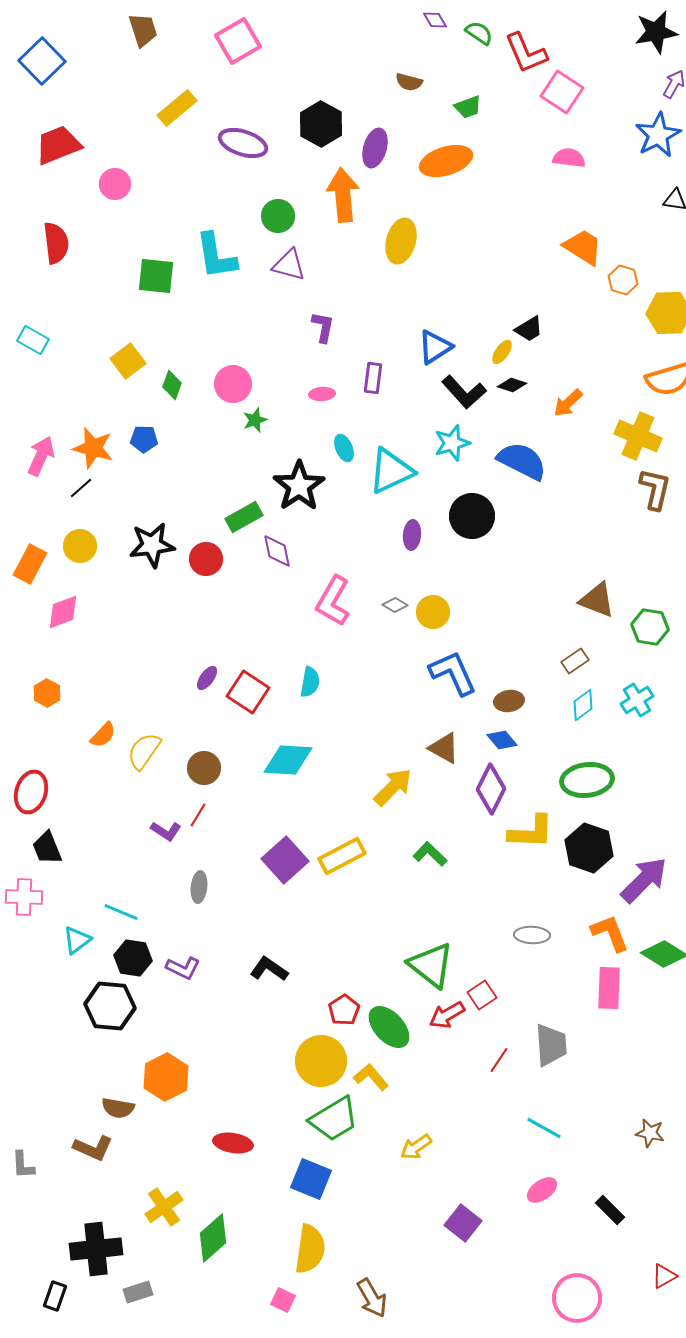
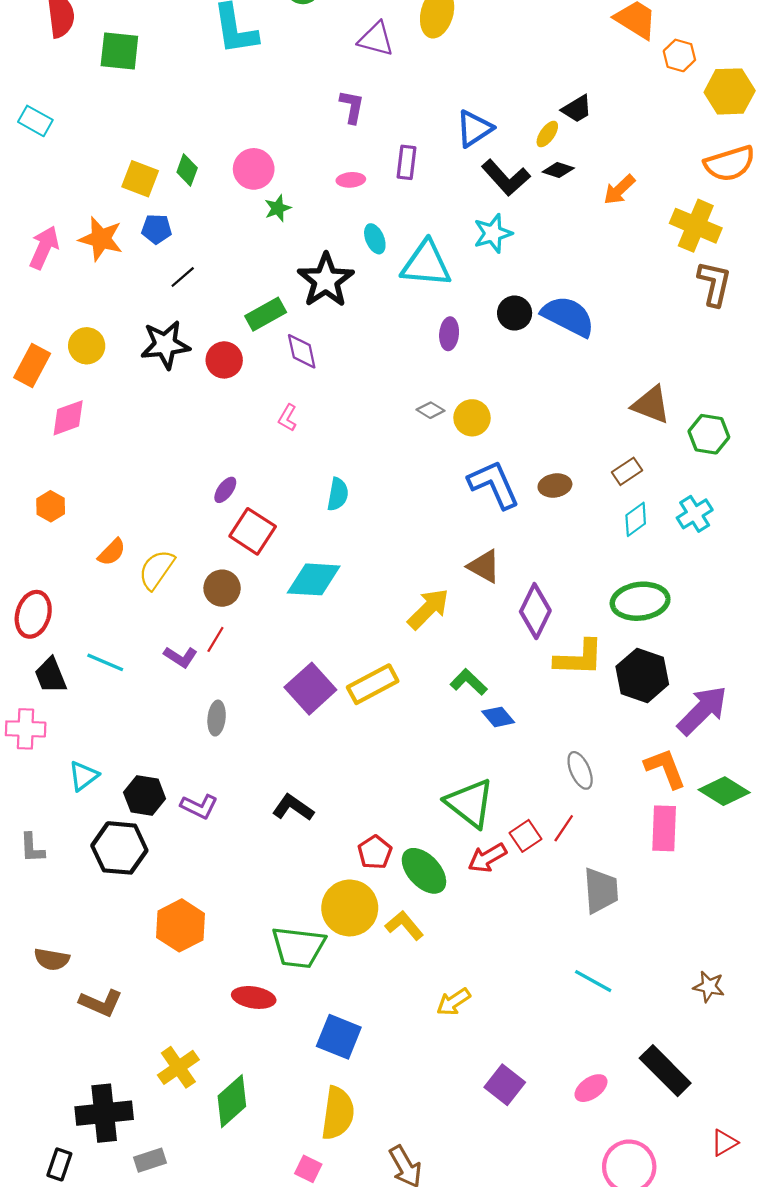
purple triangle: (289, 265) -> (376, 39), moved
green square: (156, 276) -> (119, 51), moved
yellow square: (128, 361) -> (140, 179), moved, turned -32
blue semicircle: (522, 461) -> (568, 316), moved
cyan triangle: (391, 471) -> (426, 264), turned 30
black line: (81, 488) -> (183, 277), moved
black circle: (472, 516) -> (515, 313), size x0.7
pink L-shape: (333, 601) -> (288, 418), moved, size x0.5
red square: (248, 692) -> (253, 531), moved
brown ellipse: (509, 701) -> (555, 486), moved
blue diamond: (502, 740) -> (498, 717), moved
cyan line: (121, 912) -> (105, 662), moved
gray ellipse: (532, 935) -> (580, 770), turned 64
red line: (499, 1060) -> (564, 828), moved
brown semicircle: (118, 1108) -> (52, 959), moved
green trapezoid: (334, 1119) -> (298, 947), moved, turned 38
gray L-shape: (23, 1165) -> (32, 848), moved
pink ellipse: (542, 1190) -> (591, 1088), moved
black rectangle: (610, 1210) -> (665, 1071), size x1.6

